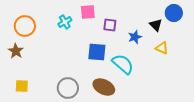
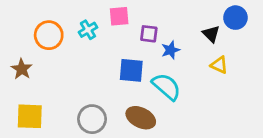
orange circle: (25, 26) -> (49, 35), moved
blue star: (135, 37) -> (171, 50), moved
yellow square: (22, 86) -> (30, 116), size x1.5

